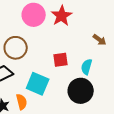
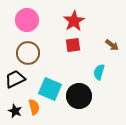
pink circle: (34, 15) -> (27, 20), moved
red square: (61, 60) -> (73, 45), moved
black circle: (81, 91) -> (79, 96), moved

